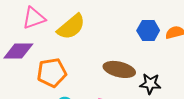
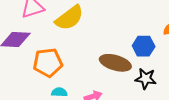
blue hexagon: (148, 30) -> (144, 46), moved

